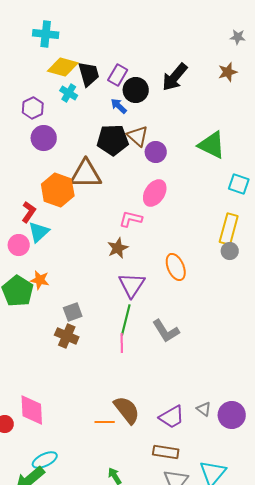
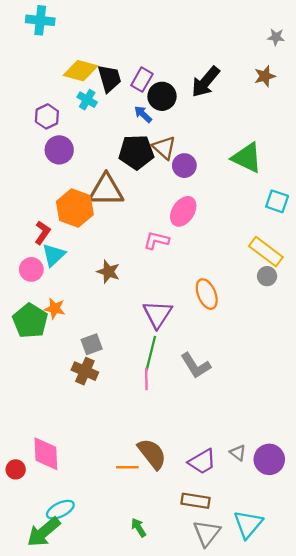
cyan cross: (46, 34) -> (40, 20), moved
yellow rectangle: (229, 229) -> (266, 252), turned -68
brown star: (118, 248) -> (108, 272), moved, turned -30

